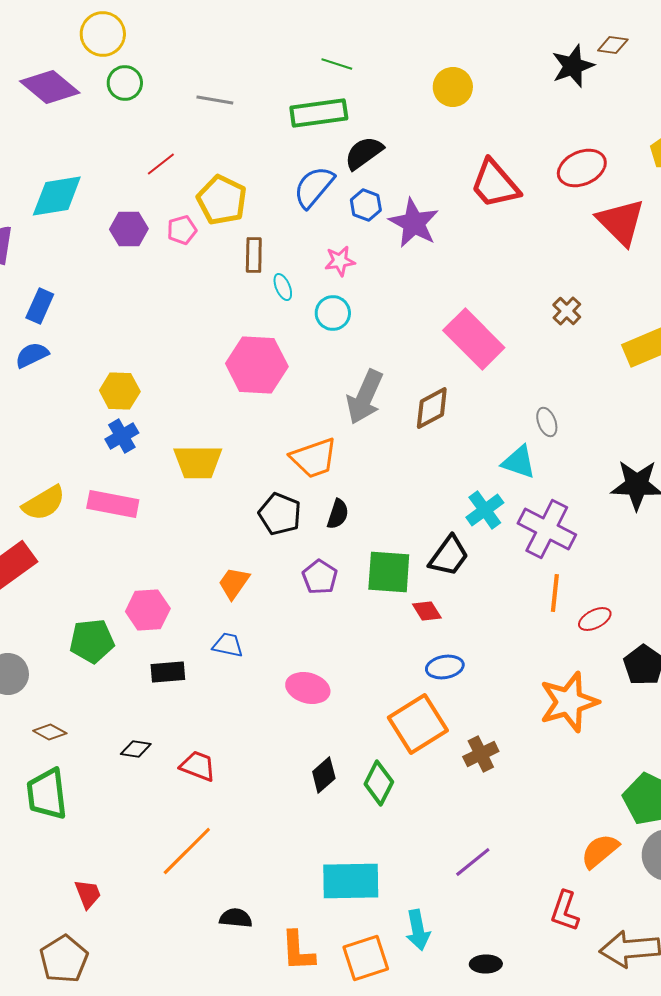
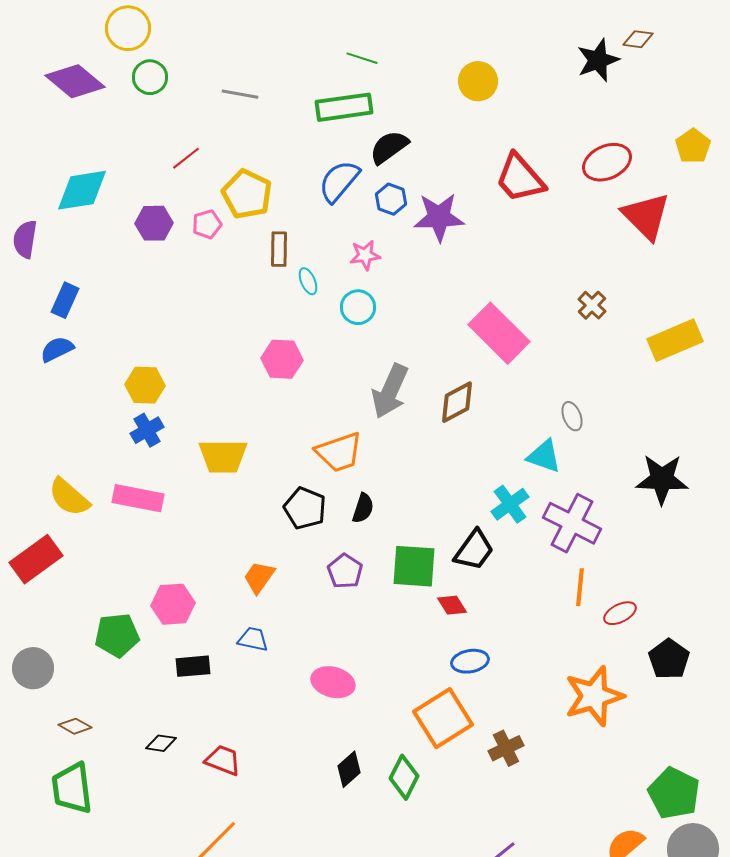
purple star: (414, 223) -> (439, 217), turned -30
pink hexagon: (257, 365) -> (282, 359), size x0.7
yellow semicircle: (44, 503) -> (69, 497), turned 72

